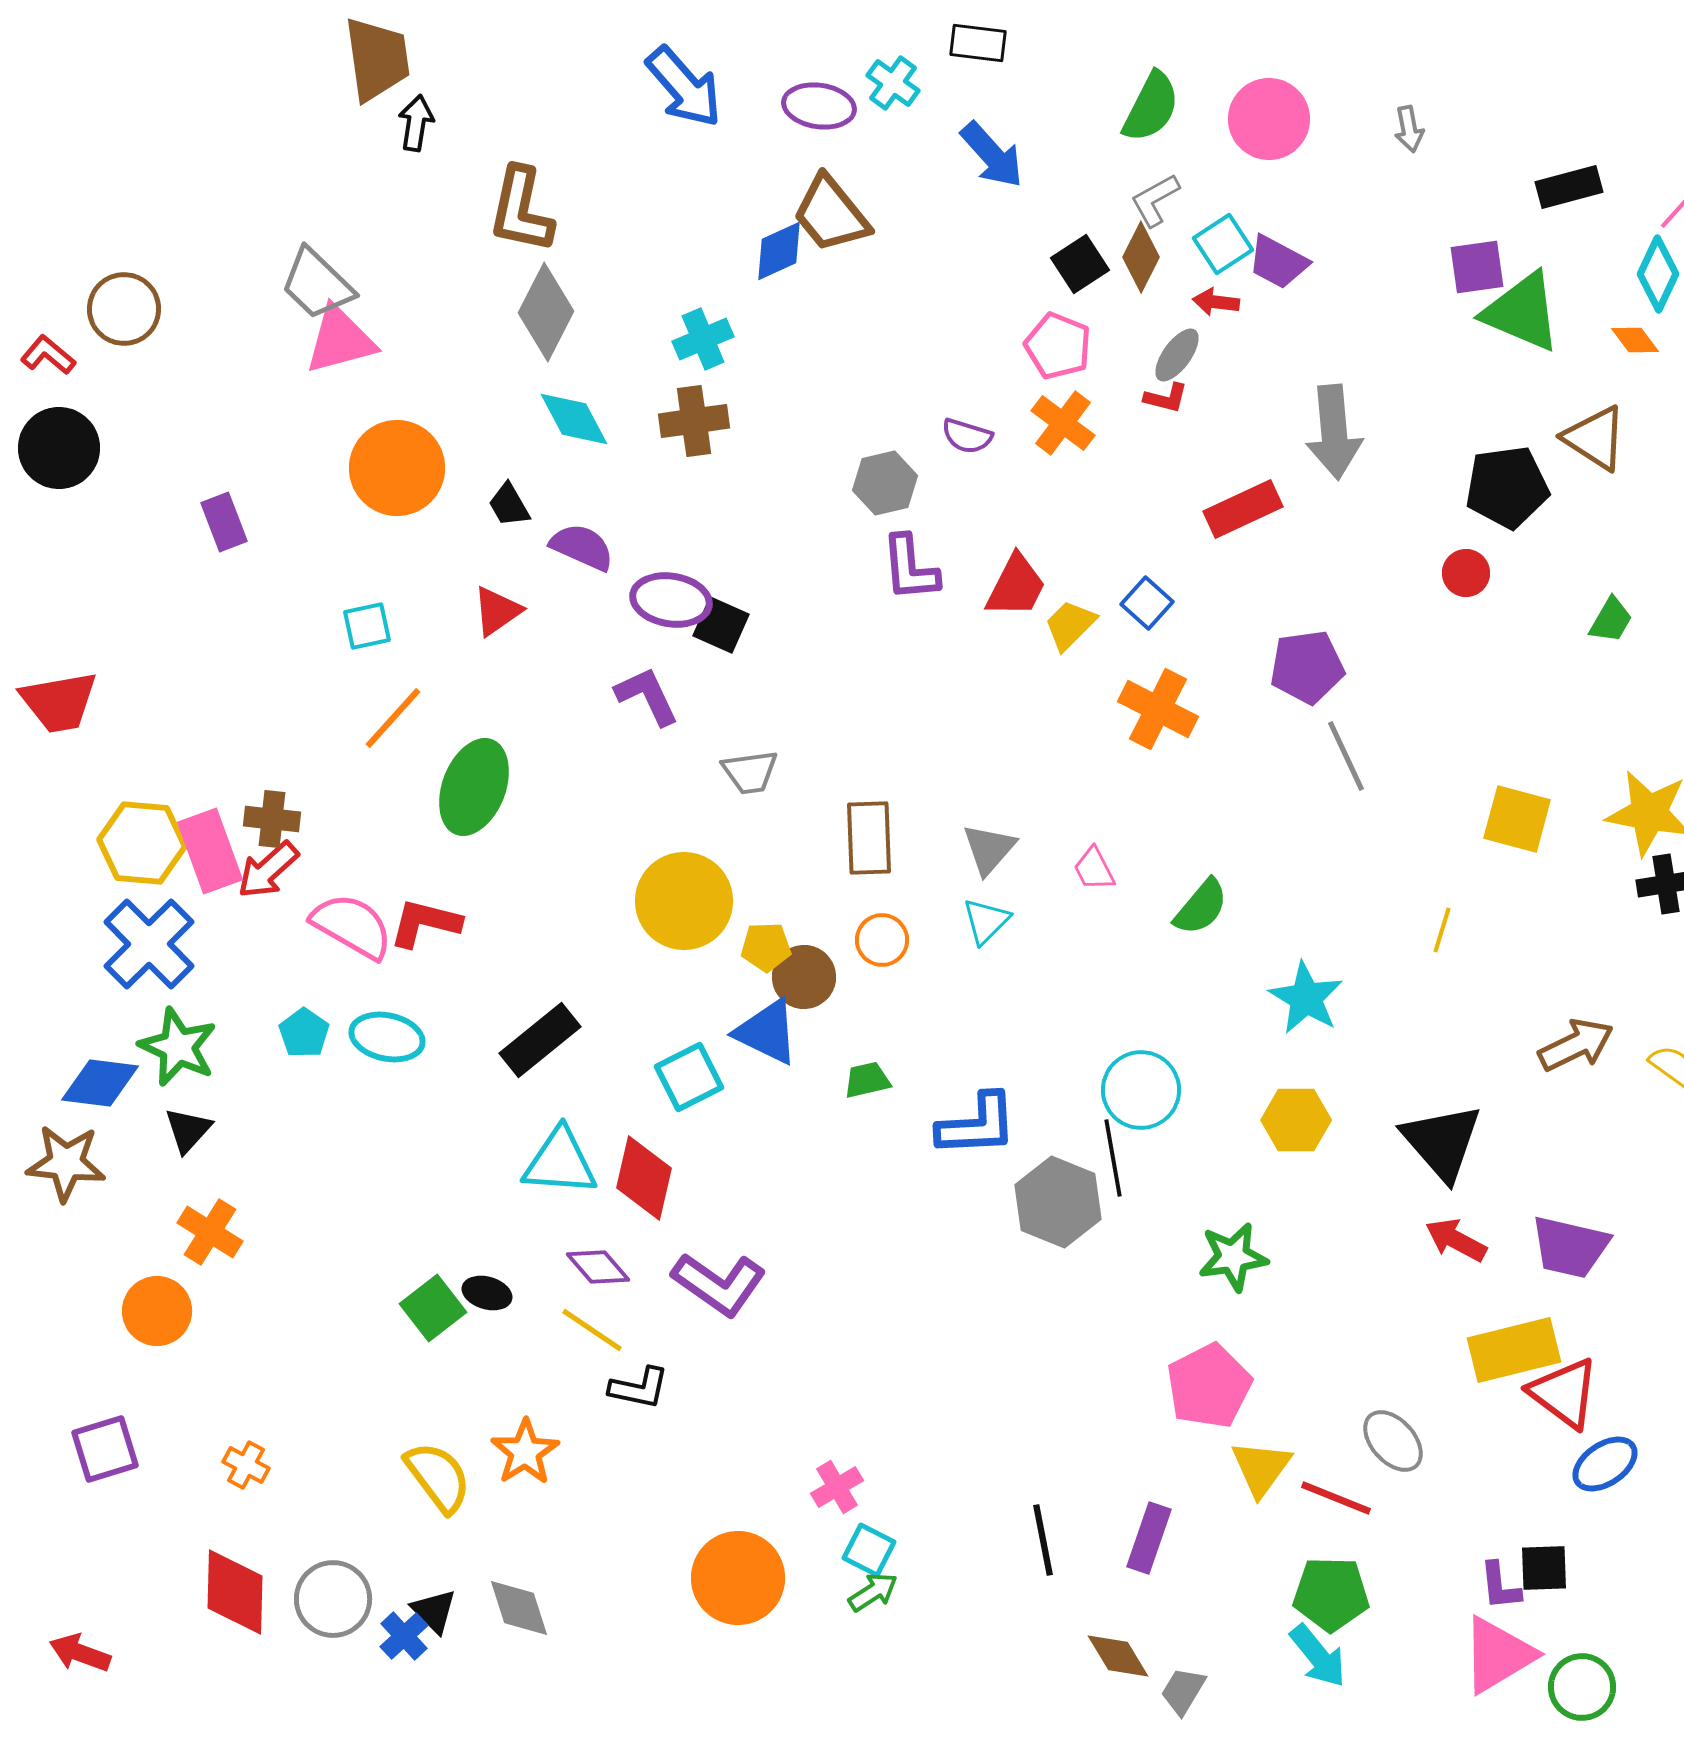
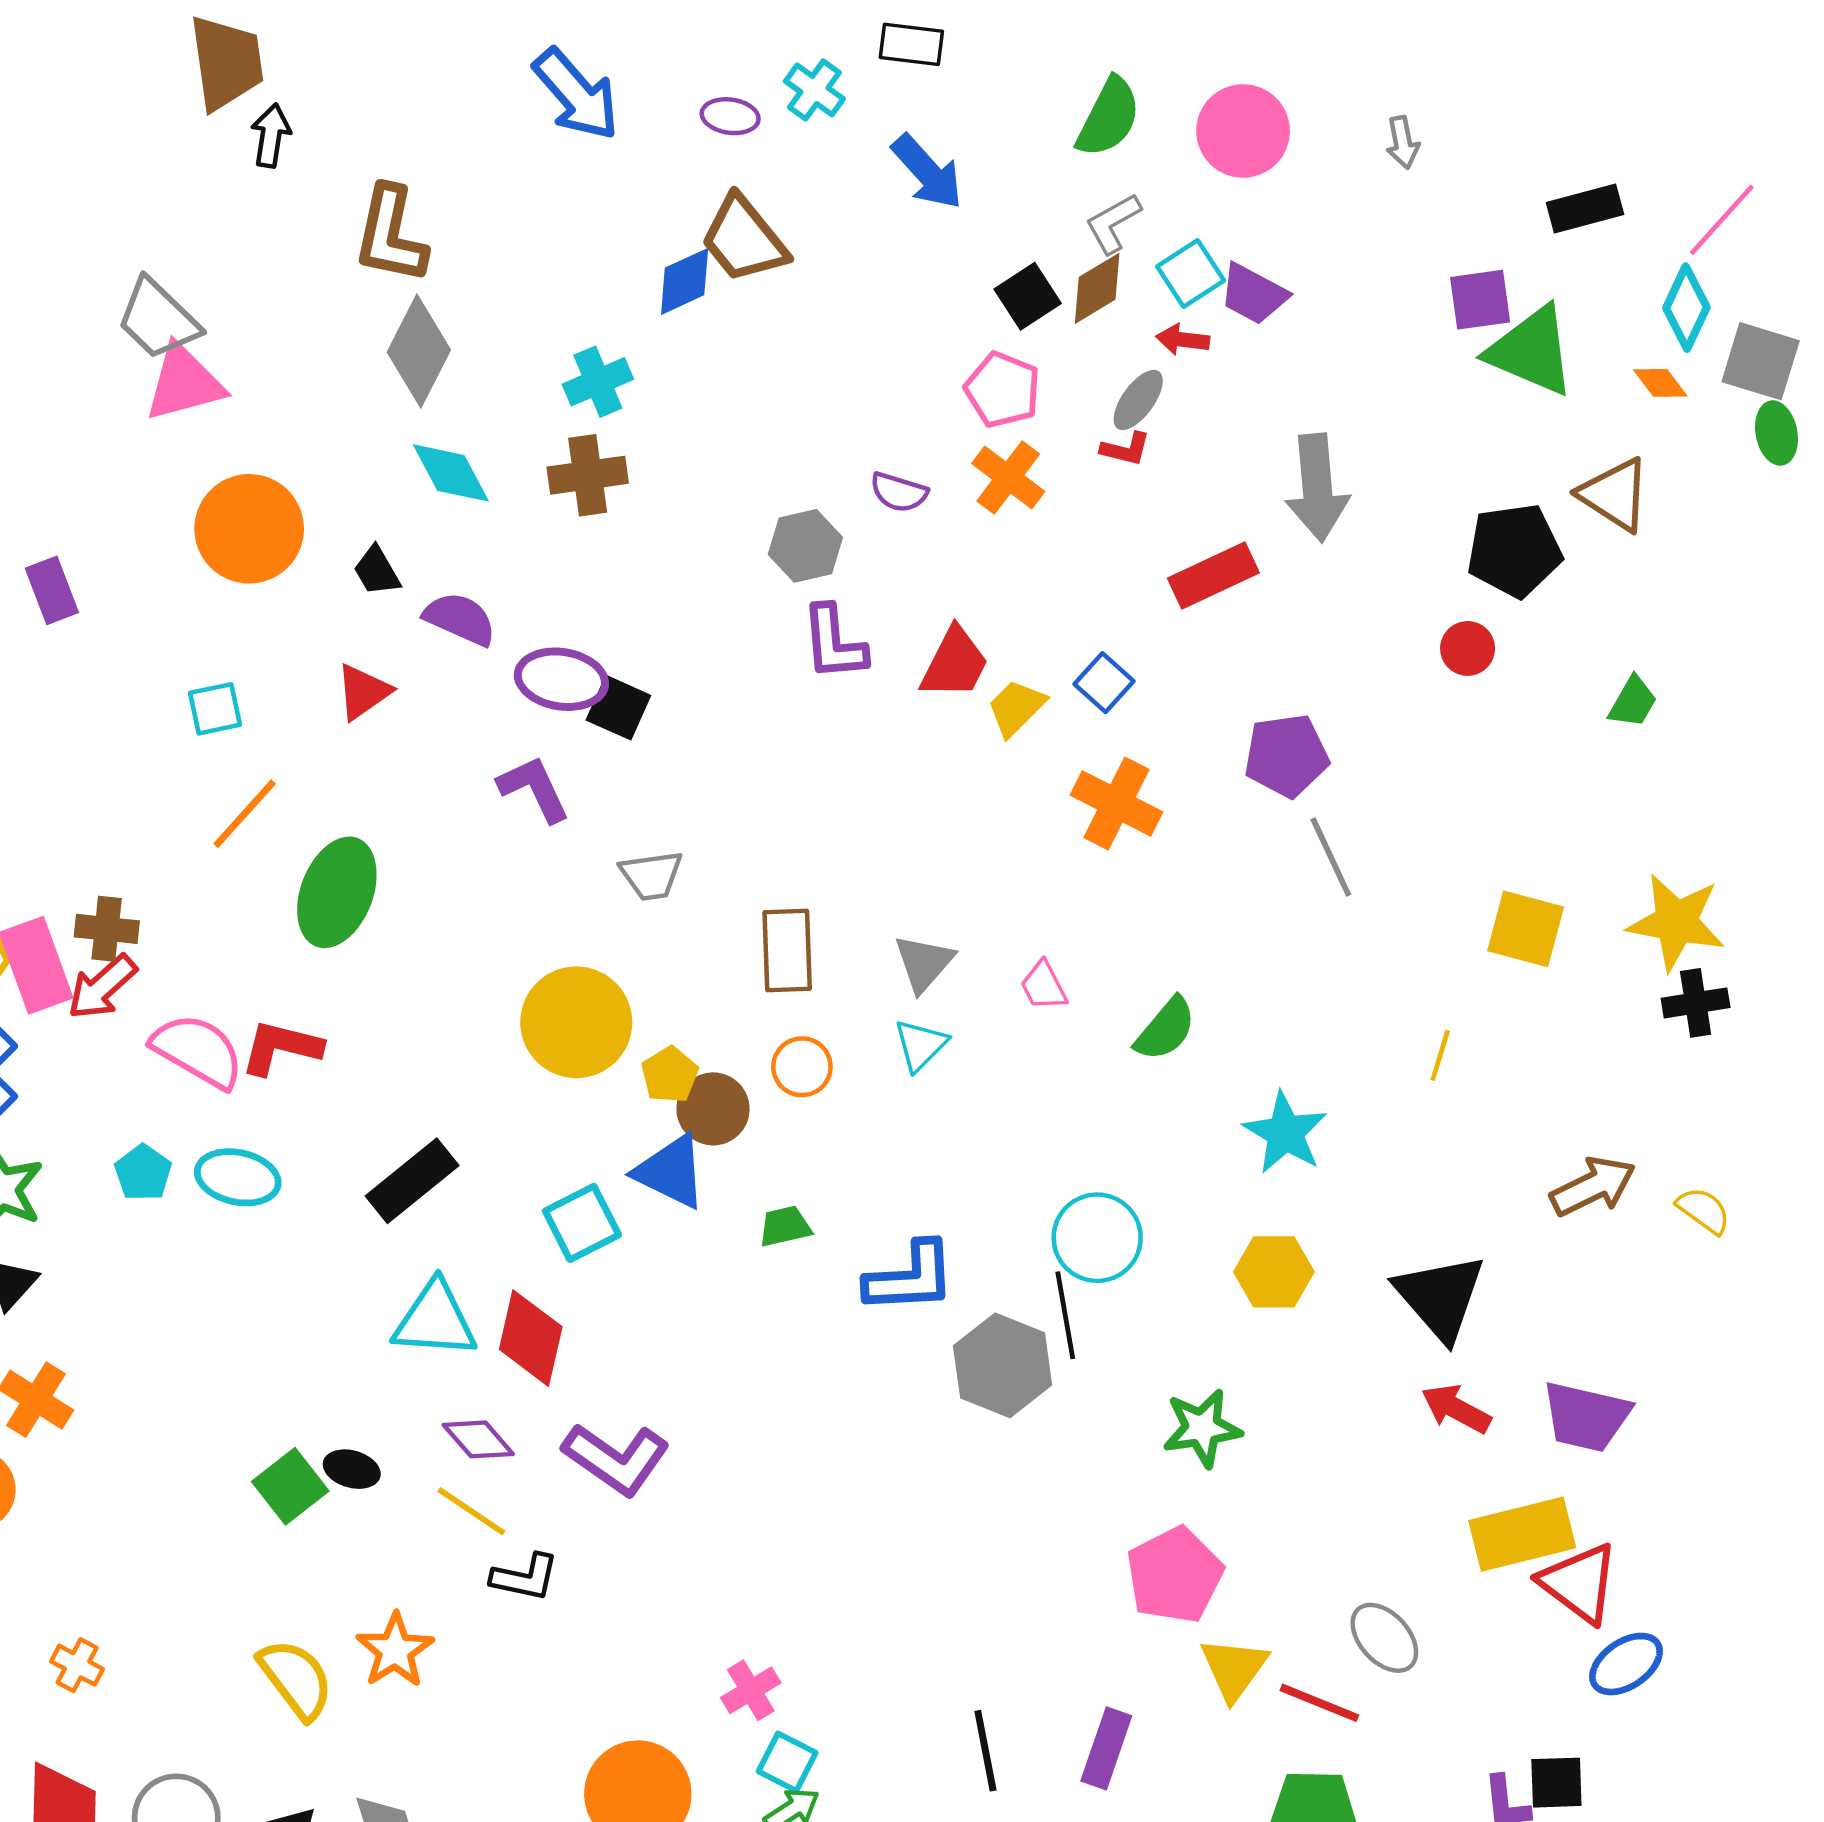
purple ellipse: (819, 106) -> (730, 116), size x0.7
brown diamond: (1141, 257) -> (1097, 288), turned 32
yellow pentagon: (766, 947) -> (670, 1075), turned -30

